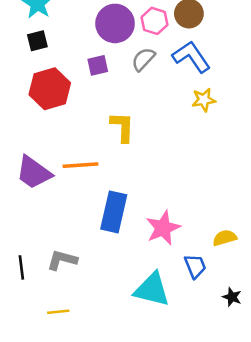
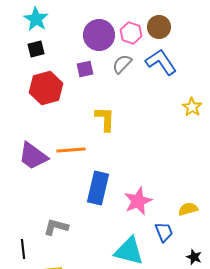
yellow star: (204, 100) -> (192, 107), moved, turned -30
black line: (21, 267) -> (23, 249), moved

